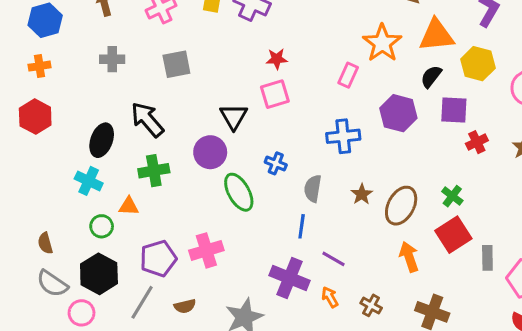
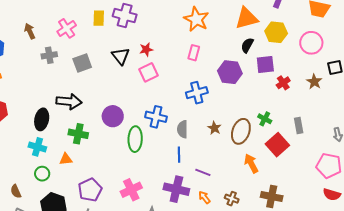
orange star: (382, 43) -> (196, 19), moved
gray cross: (112, 59) -> (49, 55), moved
black triangle: (234, 117) -> (121, 56), moved
black arrow: (147, 120) -> (69, 102), turned 145
blue cross: (276, 163) -> (156, 117), size x1.5
green cross: (154, 171) -> (78, 134), turned 30
green ellipse: (239, 192) -> (135, 139), turned 40
green cross: (452, 196) -> (265, 119), moved
green circle: (102, 226) -> (42, 174), moved
pink cross: (206, 250) -> (131, 190), moved
gray rectangle: (487, 258) -> (299, 125), moved

